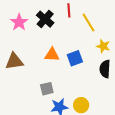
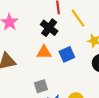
black cross: (45, 19) -> (49, 28), moved

